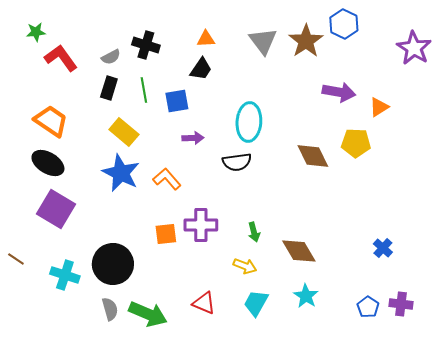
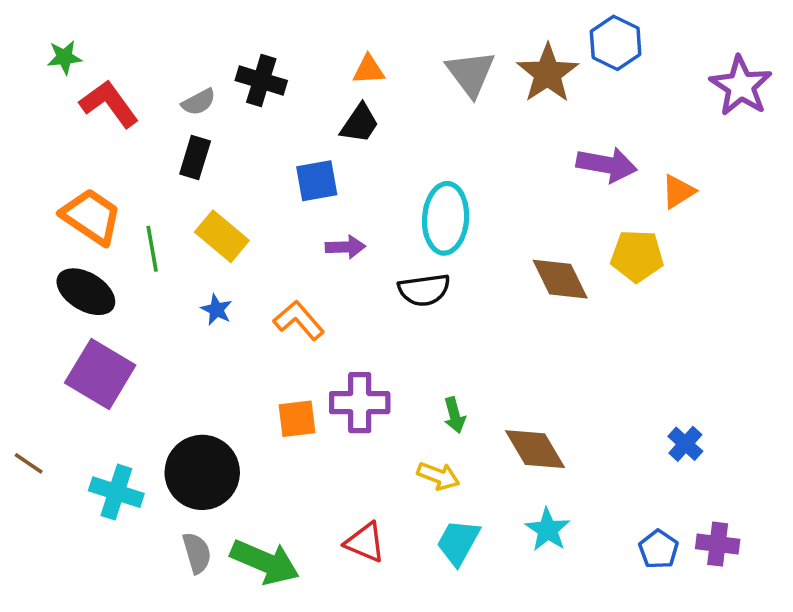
green line: (144, 90) -> (152, 249), moved
blue star: (121, 173) -> (217, 310), size x0.5

